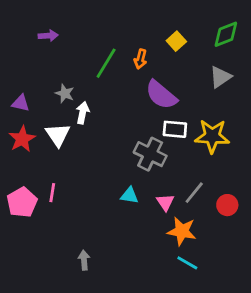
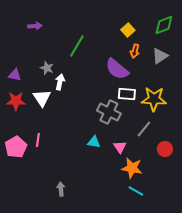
orange arrow: (141, 59) -> (135, 51), moved
red star: (22, 139) -> (16, 101), turned 30
gray line: (194, 193) -> (144, 129), moved

